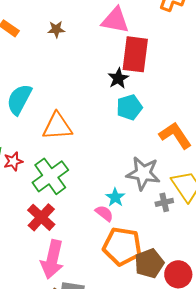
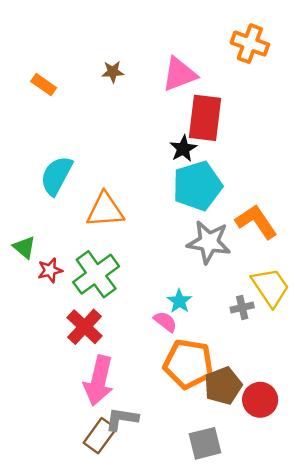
pink triangle: (115, 20) -> (179, 74), turned -32
brown star: (56, 29) -> (113, 72), moved
cyan pentagon: (129, 107) -> (197, 186), size x1.5
red star: (13, 161) -> (50, 270), moved
gray star: (143, 173) -> (209, 242), moved

